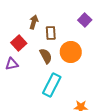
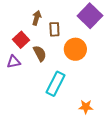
purple square: (85, 20) -> (90, 16), size x1.6
brown semicircle: (46, 56) -> (40, 53), moved

